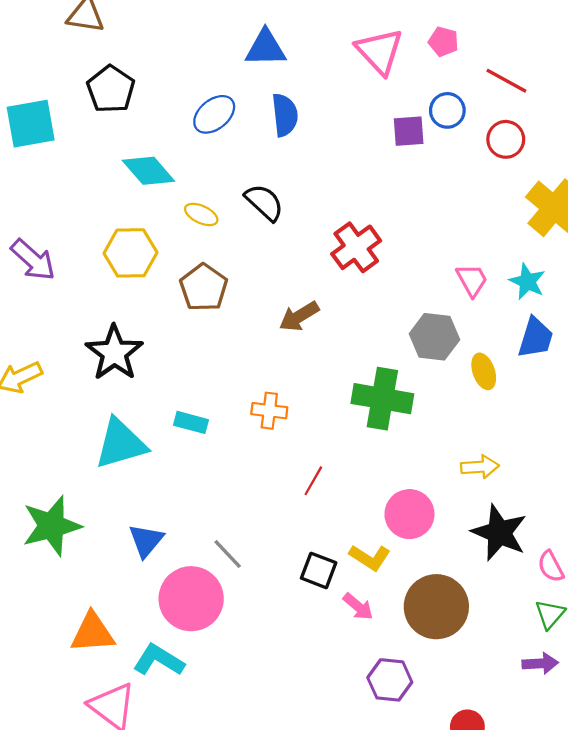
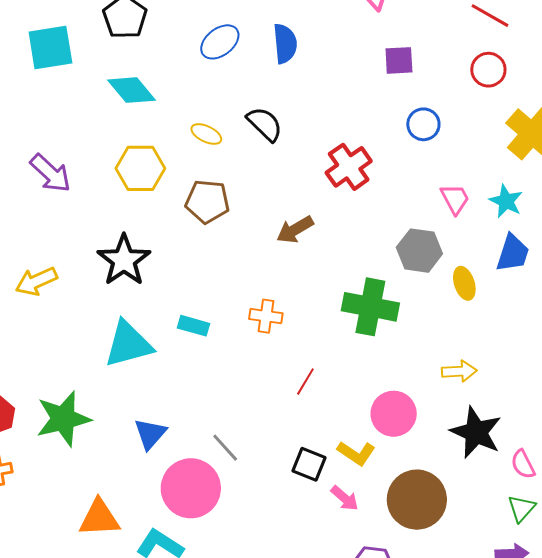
blue circle: (447, 110) -> (423, 124), moved
cyan diamond: (148, 171) -> (131, 90), moved
brown pentagon: (204, 288) -> (207, 201), turned -30

